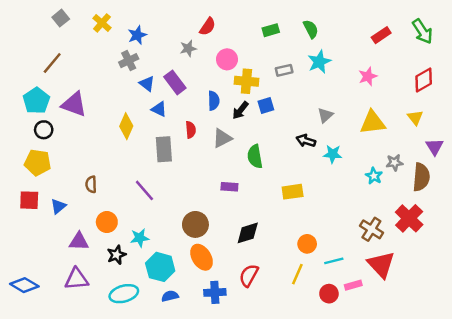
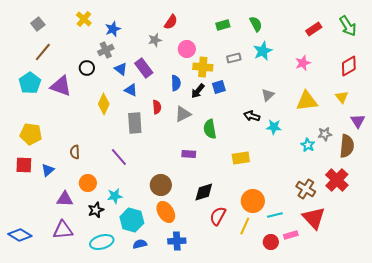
gray square: (61, 18) -> (38, 24), moved
black circle: (44, 130) -> (87, 68), moved
orange circle: (307, 244) -> (253, 201), size x1.5
red semicircle: (249, 275) -> (218, 216), moved

